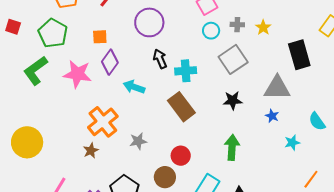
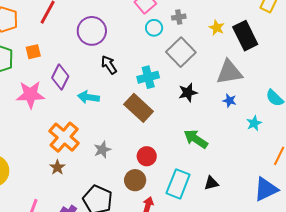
yellow star: (263, 27) -> (217, 28), moved
orange square: (100, 37) -> (33, 52), moved
cyan cross: (186, 71) -> (148, 77), moved
green arrow: (232, 147) -> (196, 139), turned -50

